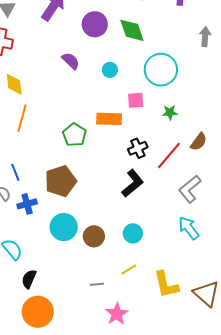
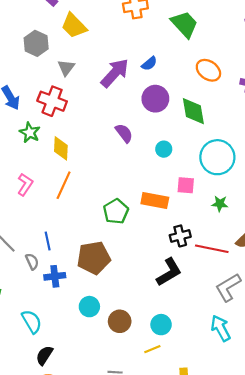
red line: (169, 155) -> (212, 249), turned 52
cyan circle: (64, 227) -> (89, 307), size x0.7
yellow line: (129, 270) -> (152, 349), moved

